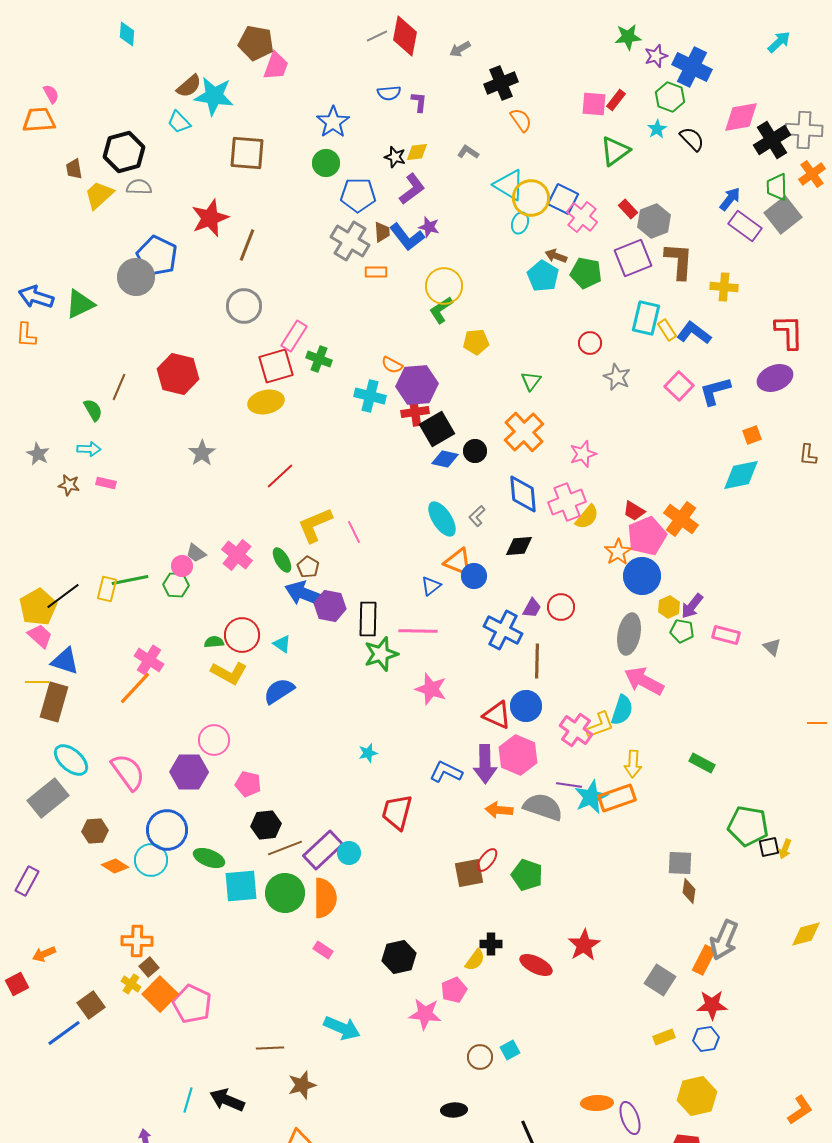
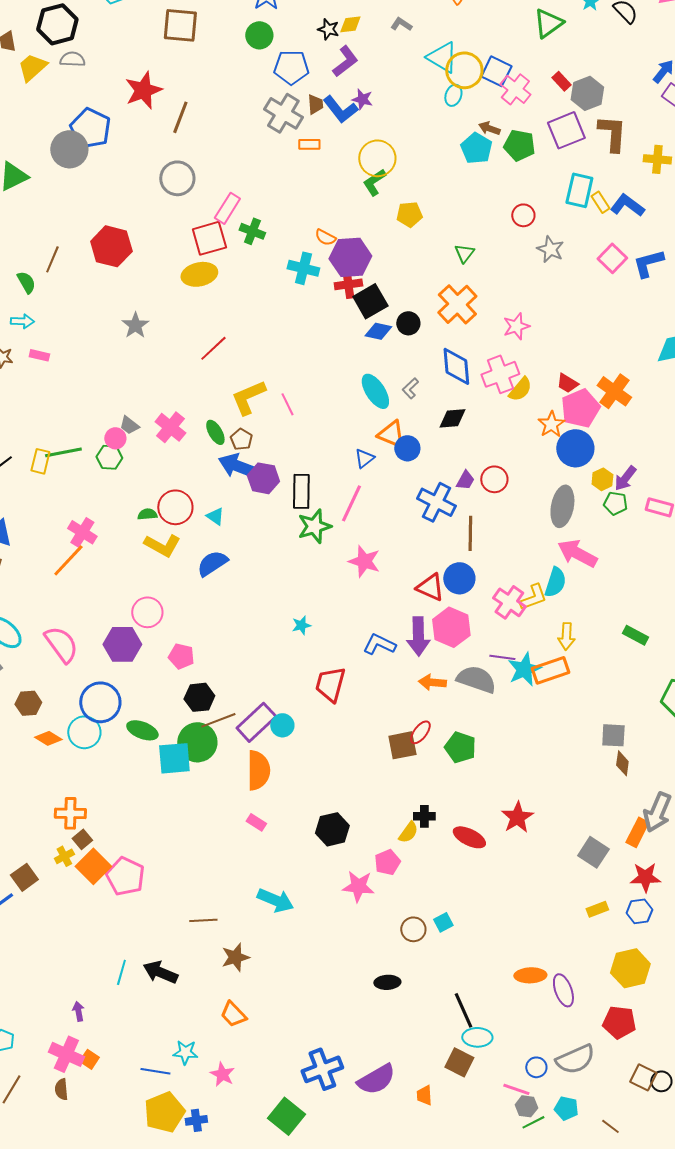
pink line: (418, 631) -> (351, 503), turned -66
green circle: (285, 893) -> (197, 742), moved
yellow cross: (131, 984) -> (64, 856), turned 30

